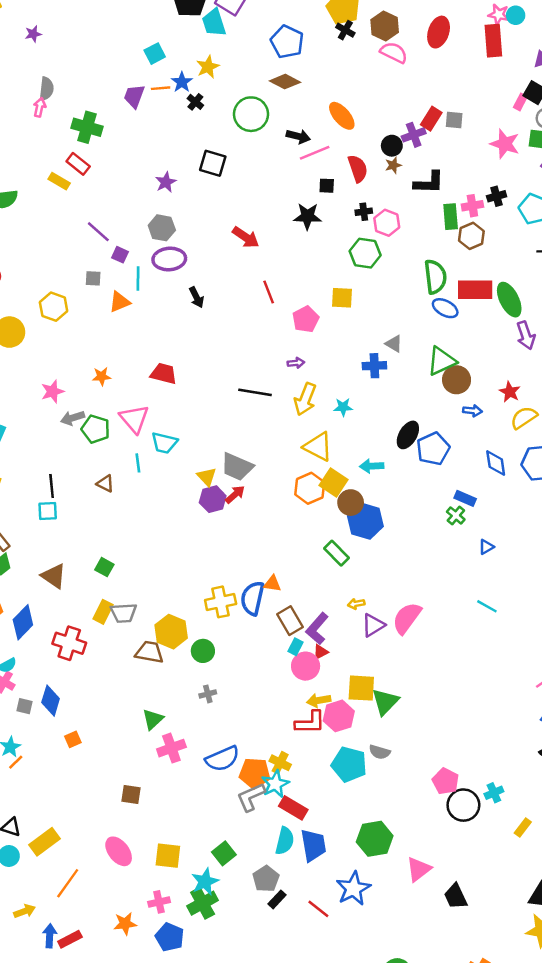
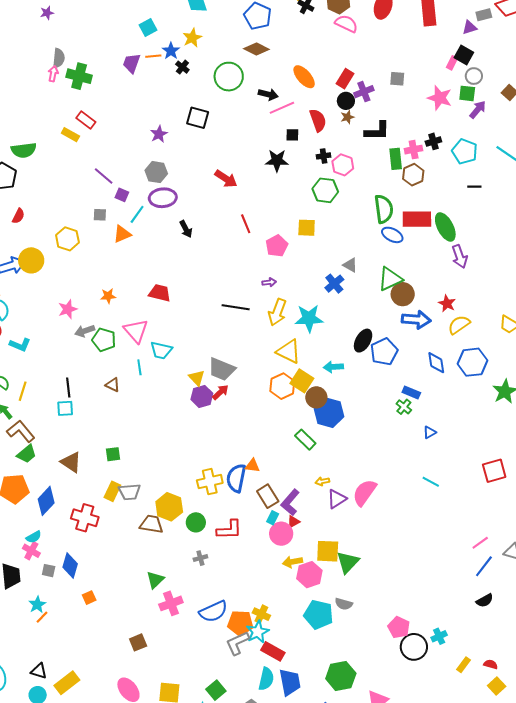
red rectangle: (431, 119) -> (345, 79), moved
green cross: (87, 127) -> (79, 76), moved
cyan line: (138, 279) -> (137, 214), turned 36
blue cross: (374, 366) -> (334, 284), turned -36
cyan star: (343, 407) -> (309, 318), size x1.8
blue arrow: (472, 411) -> (416, 320), size x1.8
green square: (104, 567) -> (113, 454), turned -35
red L-shape: (310, 722) -> (229, 530), moved
brown square: (131, 794) -> (138, 642), turned -30

